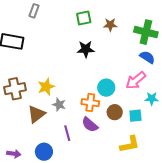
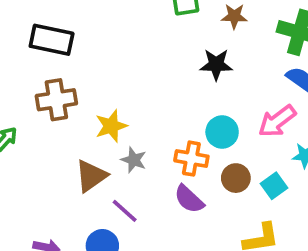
black star: (86, 49) -> (216, 65), moved
brown cross: (15, 89) -> (56, 100), moved
cyan square: (135, 116) -> (274, 186), turned -32
purple line: (67, 133) -> (125, 211), moved, turned -35

